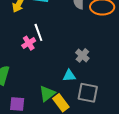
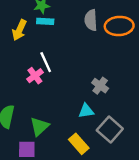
green triangle: (47, 93) -> (39, 126), moved
gray square: (88, 93) -> (110, 130), turned 35

